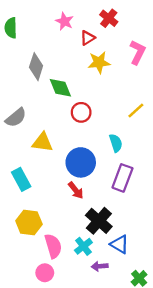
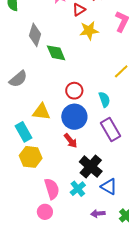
red circle: (81, 112) -> (74, 91), moved
yellow triangle: (42, 142) -> (41, 112), moved
purple rectangle: (122, 178) -> (110, 129), turned -50
yellow hexagon: (29, 223) -> (31, 157), moved
purple arrow: (100, 266) -> (98, 214), moved

